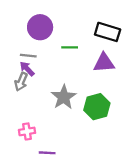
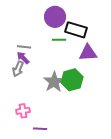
purple circle: (40, 27) -> (55, 17), moved
black rectangle: (108, 32) -> (76, 30), moved
green hexagon: (97, 107) -> (72, 80), moved

